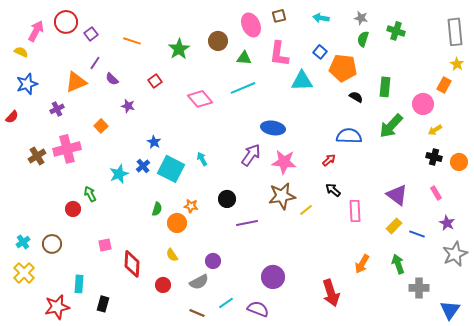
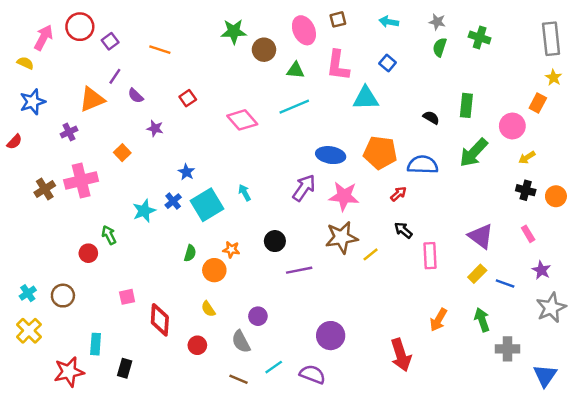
green star: (179, 49) -> (234, 32), moved, turned 30
orange pentagon: (343, 68) -> (380, 153), moved
cyan square: (171, 169) -> (207, 205), turned 32
gray semicircle: (199, 282) -> (241, 342), turned 90

